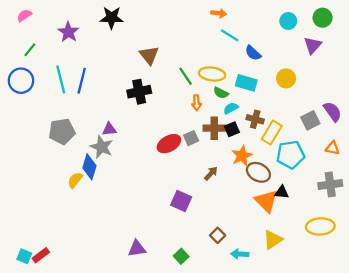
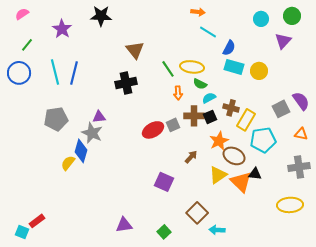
blue semicircle: (253, 53) -> (229, 48), turned -105
cyan rectangle: (246, 83) -> (234, 67), moved
brown square: (218, 235) -> (197, 213), size x1.5
yellow triangle: (273, 240) -> (218, 175), moved
red rectangle: (41, 255) -> (37, 221), moved

